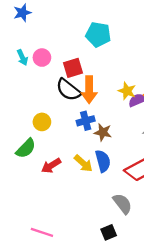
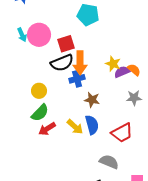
pink circle: (42, 58) -> (39, 35), size x1.5
black semicircle: (68, 90) -> (62, 63), turned -60
blue cross: (86, 121) -> (77, 79), moved
green semicircle: (26, 148) -> (40, 113), moved
gray semicircle: (122, 204) -> (109, 162), turned -30

